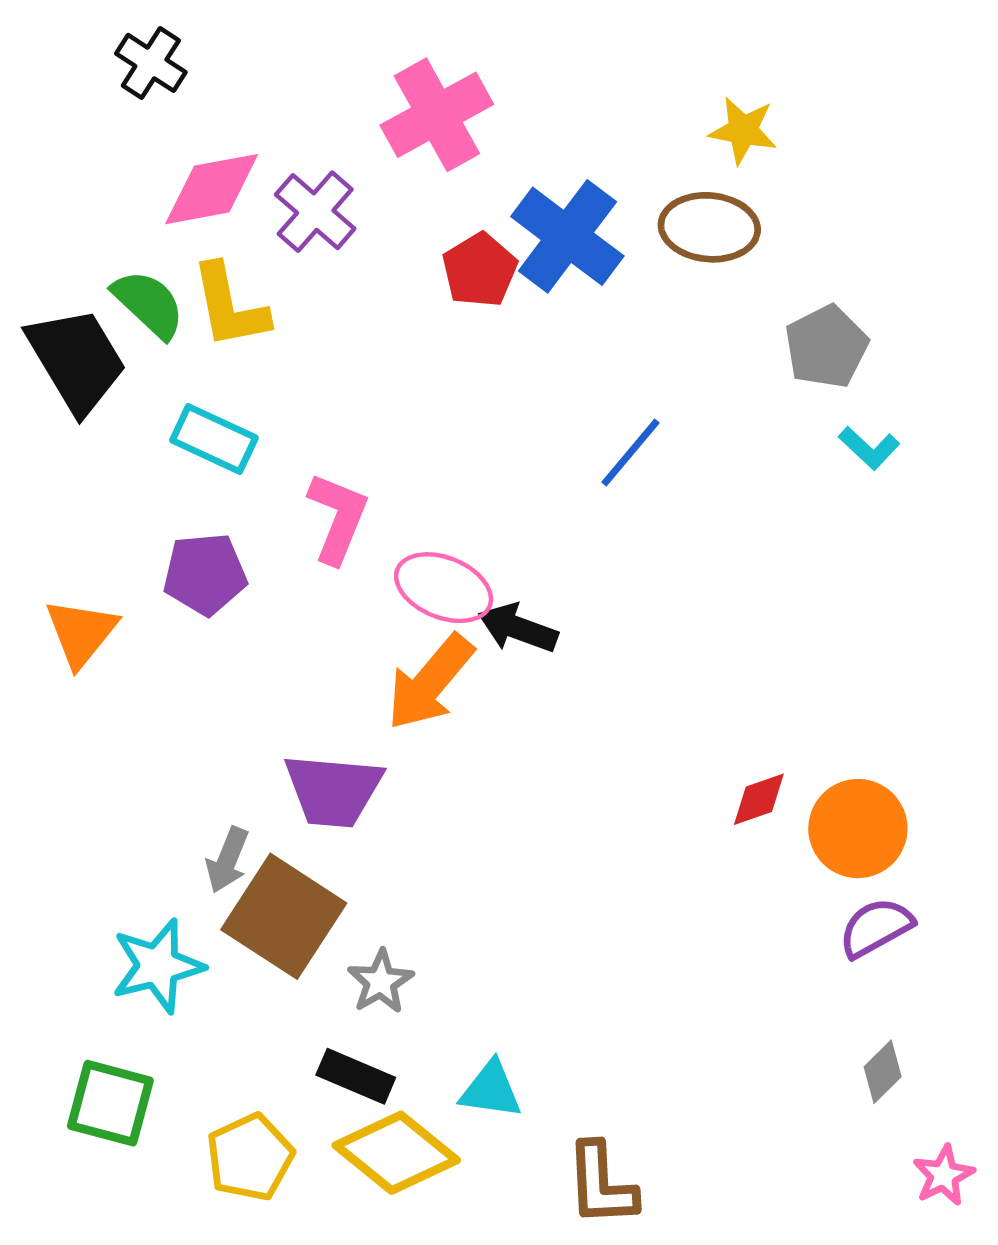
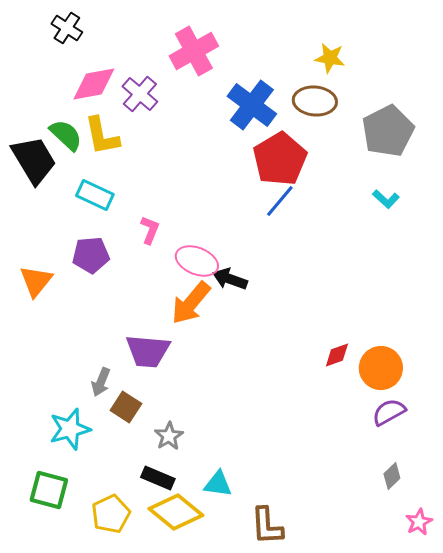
red pentagon: (480, 270) -> (280, 159), moved, size x1.6
gray pentagon: (826, 347) -> (388, 131), moved, size x1.4
pink L-shape: (338, 518) -> (150, 230), size x0.7
brown square: (284, 916) -> (126, 407), size x0.6

